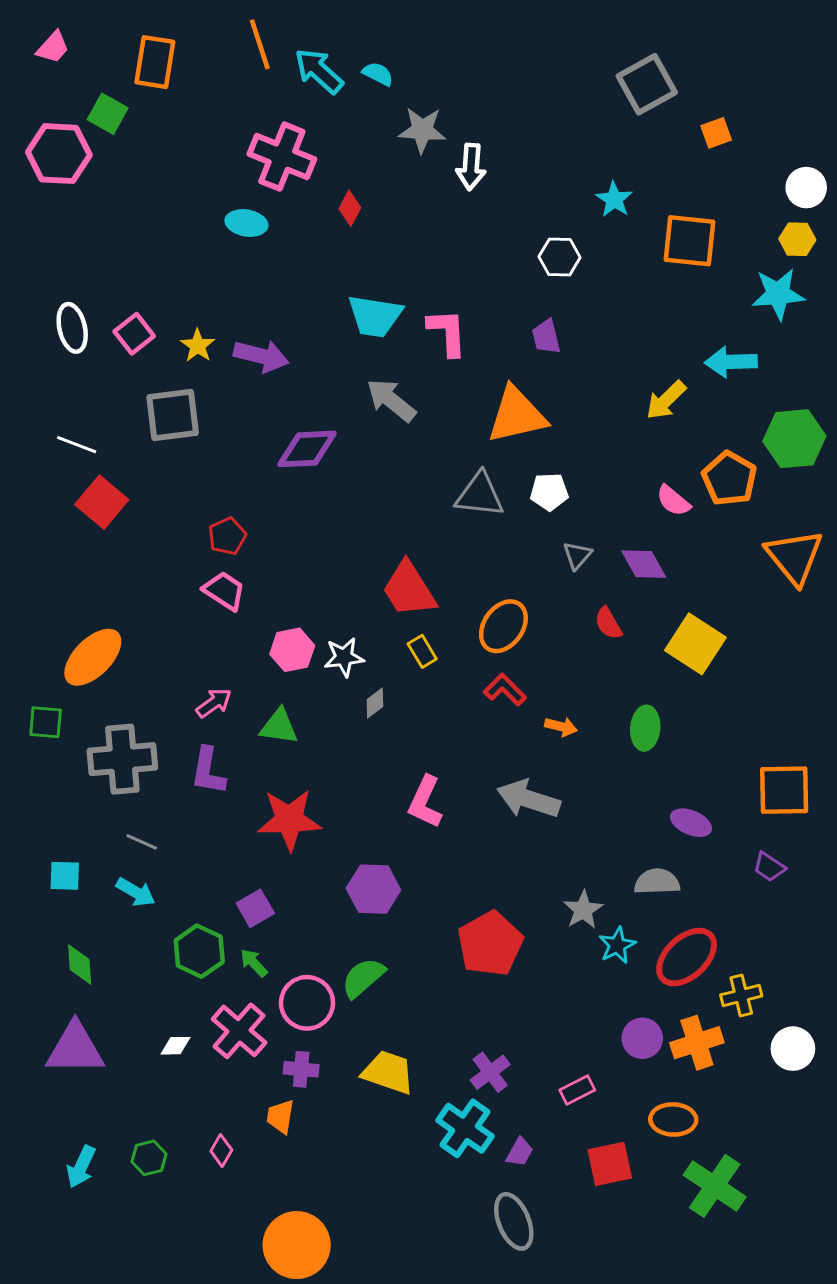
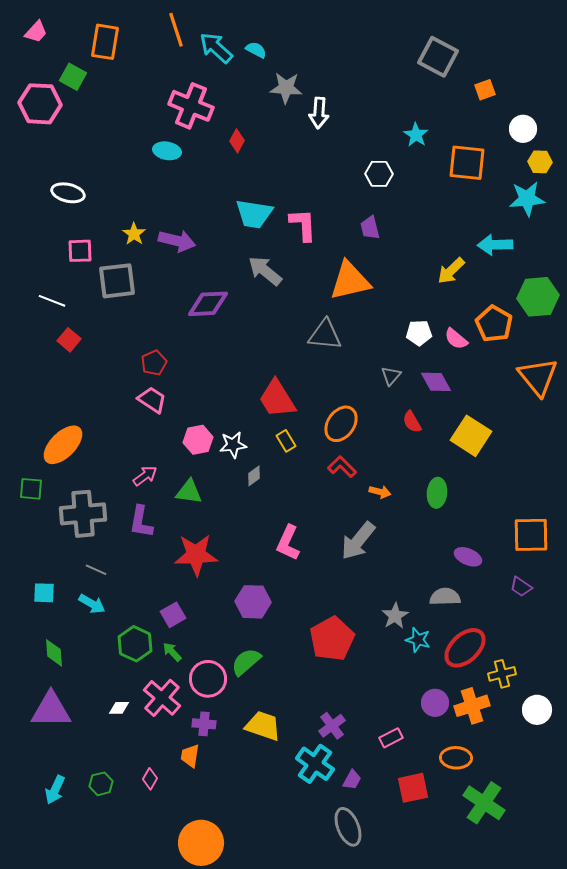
gray square: (647, 84) -> (438, 57), turned -33
white circle: (806, 188) -> (523, 129), moved
white ellipse: (72, 328) -> (68, 193), moved, turned -64
pink square: (134, 334) -> (80, 251), moved, turned 36
white pentagon: (549, 492) -> (419, 333), moved
red square: (102, 502) -> (69, 340), size x0.7
gray arrow: (529, 799) -> (358, 541), turned -69
cyan star: (617, 945) -> (418, 640), turned -30

